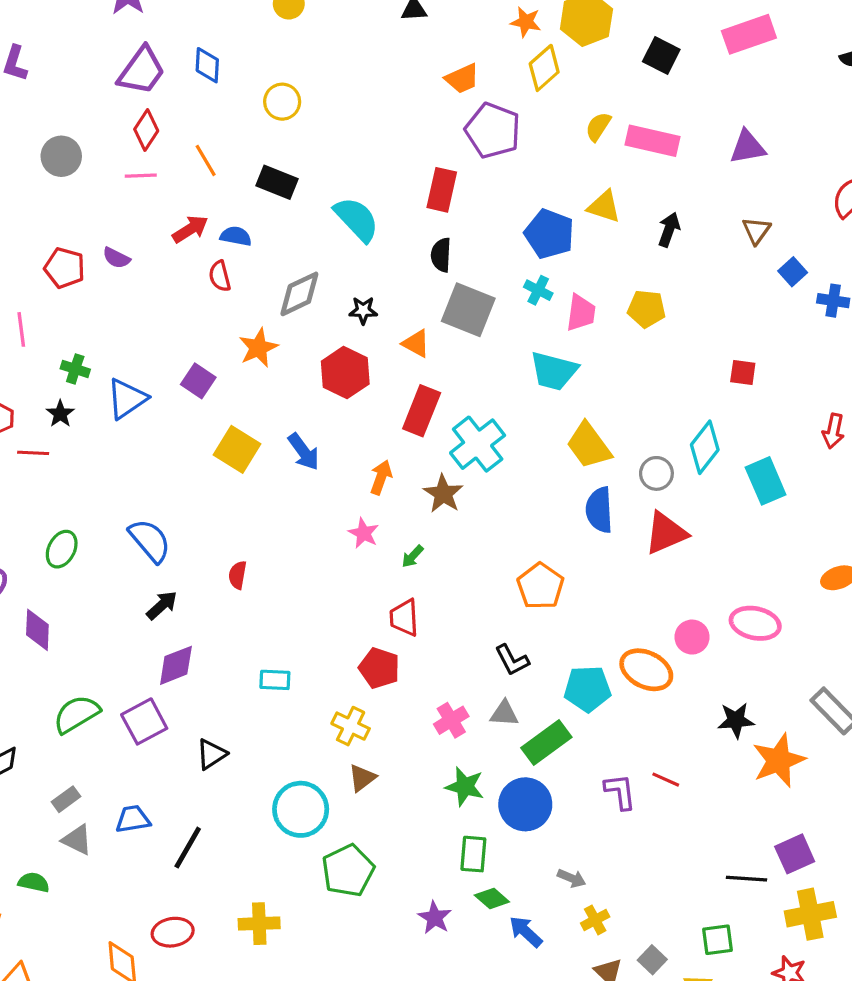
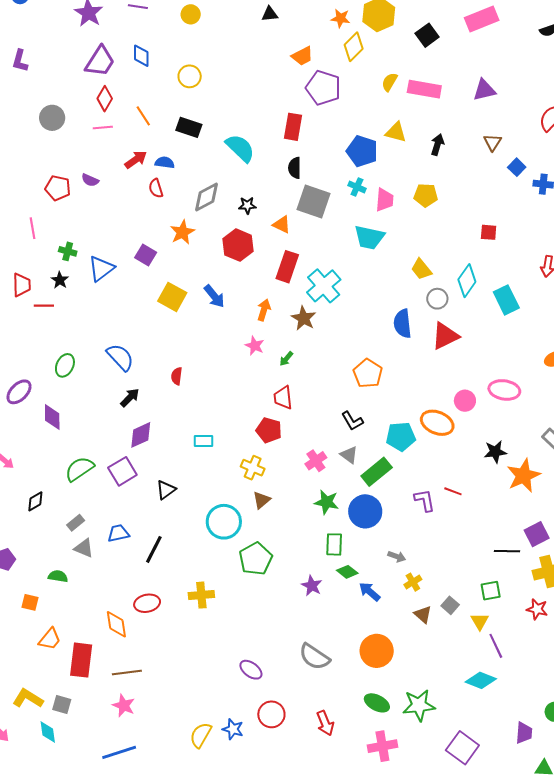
black square: (661, 56) -> (427, 35), turned 30
yellow trapezoid: (589, 445) -> (421, 269), moved, size x0.7
gray triangle: (504, 714) -> (349, 455), turned 36

